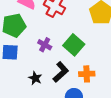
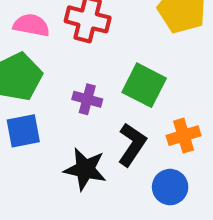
black star: (35, 78) -> (85, 169), size x1.5

